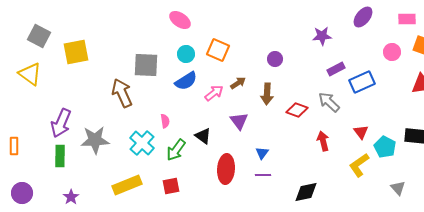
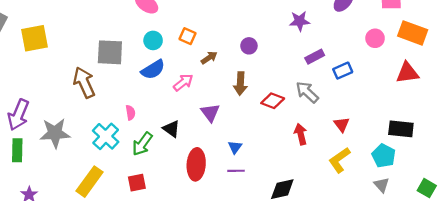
orange square: (218, 50) -> (188, 36), size x0.7
blue rectangle: (362, 82) -> (343, 71), size x0.7
brown arrow: (238, 83) -> (209, 58), moved
cyan pentagon: (385, 147) -> (384, 156), moved
yellow rectangle: (127, 185) -> (89, 182), turned -32

